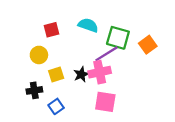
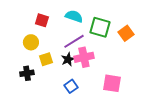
red square: (52, 30) -> (42, 20), turned 32
purple line: (106, 54) -> (74, 41), moved
pink square: (105, 102) -> (112, 83), moved
blue square: (56, 106) -> (71, 86), moved

